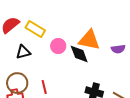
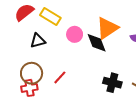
orange triangle: (89, 40) -> (107, 28), turned -45
red line: (44, 87) -> (60, 77), turned 56

